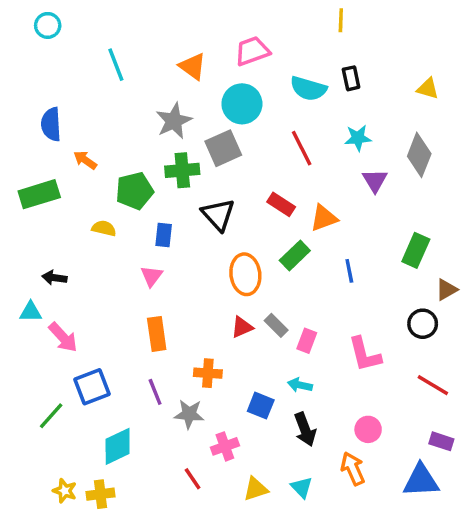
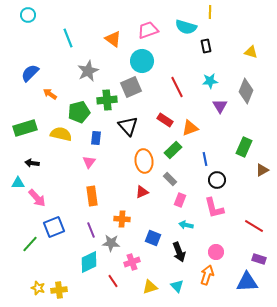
yellow line: (341, 20) -> (210, 12), moved
cyan semicircle: (308, 89) -> (186, 27), moved
gray star: (174, 121) -> (88, 71), moved
blue semicircle: (51, 124) -> (30, 73), turned 48
green rectangle: (39, 194) -> (25, 128), moved
yellow semicircle: (104, 228) -> (61, 134), size x1.5
black circle: (423, 324) -> (217, 180), moved
gray rectangle: (276, 325) -> (170, 179), moved
cyan arrow: (300, 385) -> (186, 225), moved
cyan diamond: (118, 446) -> (89, 262), moved
orange arrow: (353, 469) -> (207, 275), turned 42

